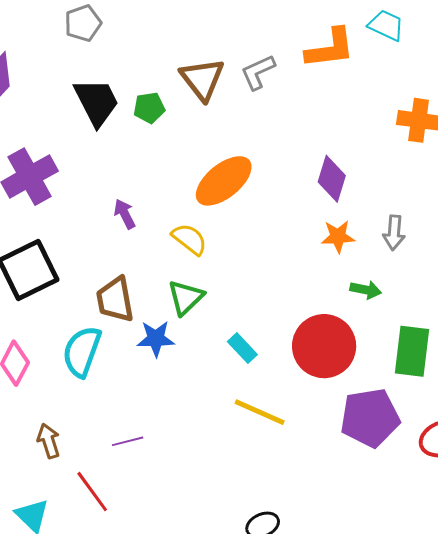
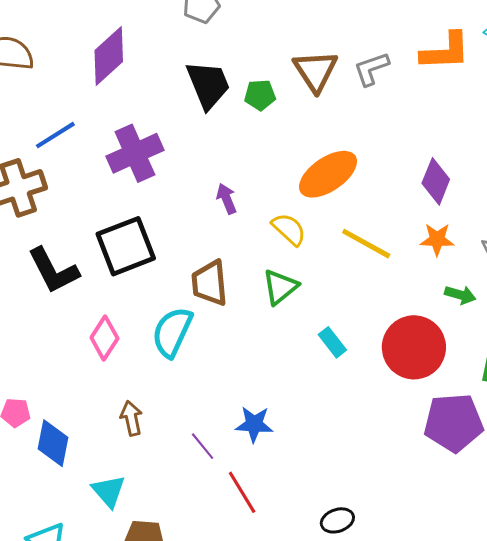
blue star: (156, 339) -> (254, 424), moved
yellow line: (260, 412) -> (366, 244), moved
purple line: (128, 441) -> (203, 446), moved, turned 60
red line: (92, 492) -> (242, 492), moved

